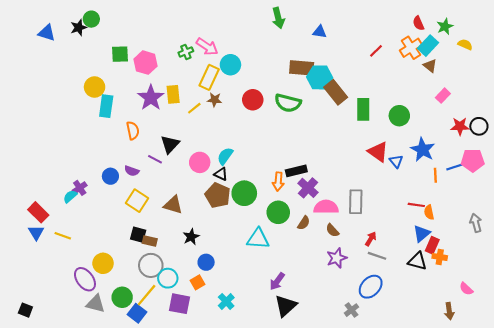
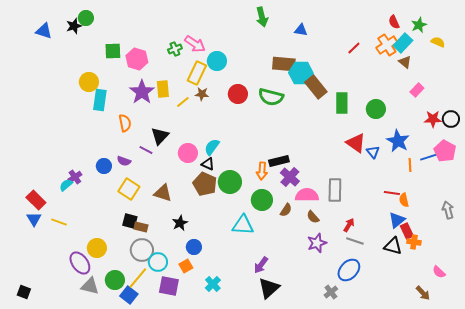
pink pentagon: (473, 160) -> (445, 151), turned 30
red rectangle: (432, 245) -> (407, 231), turned -49
brown arrow: (449, 311) -> (423, 293), turned -35

